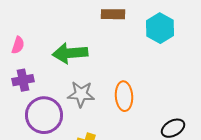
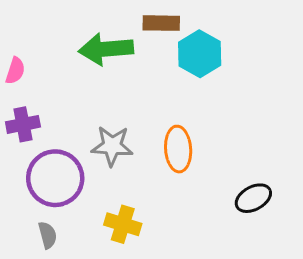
cyan hexagon: (160, 28) -> (200, 54), moved
green arrow: (70, 53) -> (106, 49), moved

